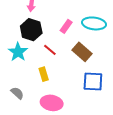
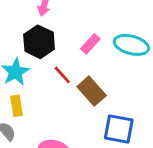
brown rectangle: (82, 52) -> (92, 91), moved
yellow rectangle: (44, 74) -> (17, 106), moved

